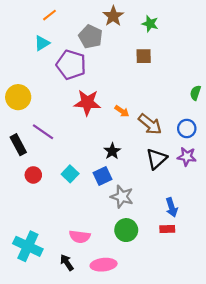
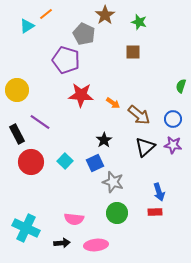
cyan triangle: (42, 43) -> (27, 26), moved
red circle: (33, 175) -> (31, 162), size x1.6
black arrow: (67, 262) -> (62, 243), turned 119

